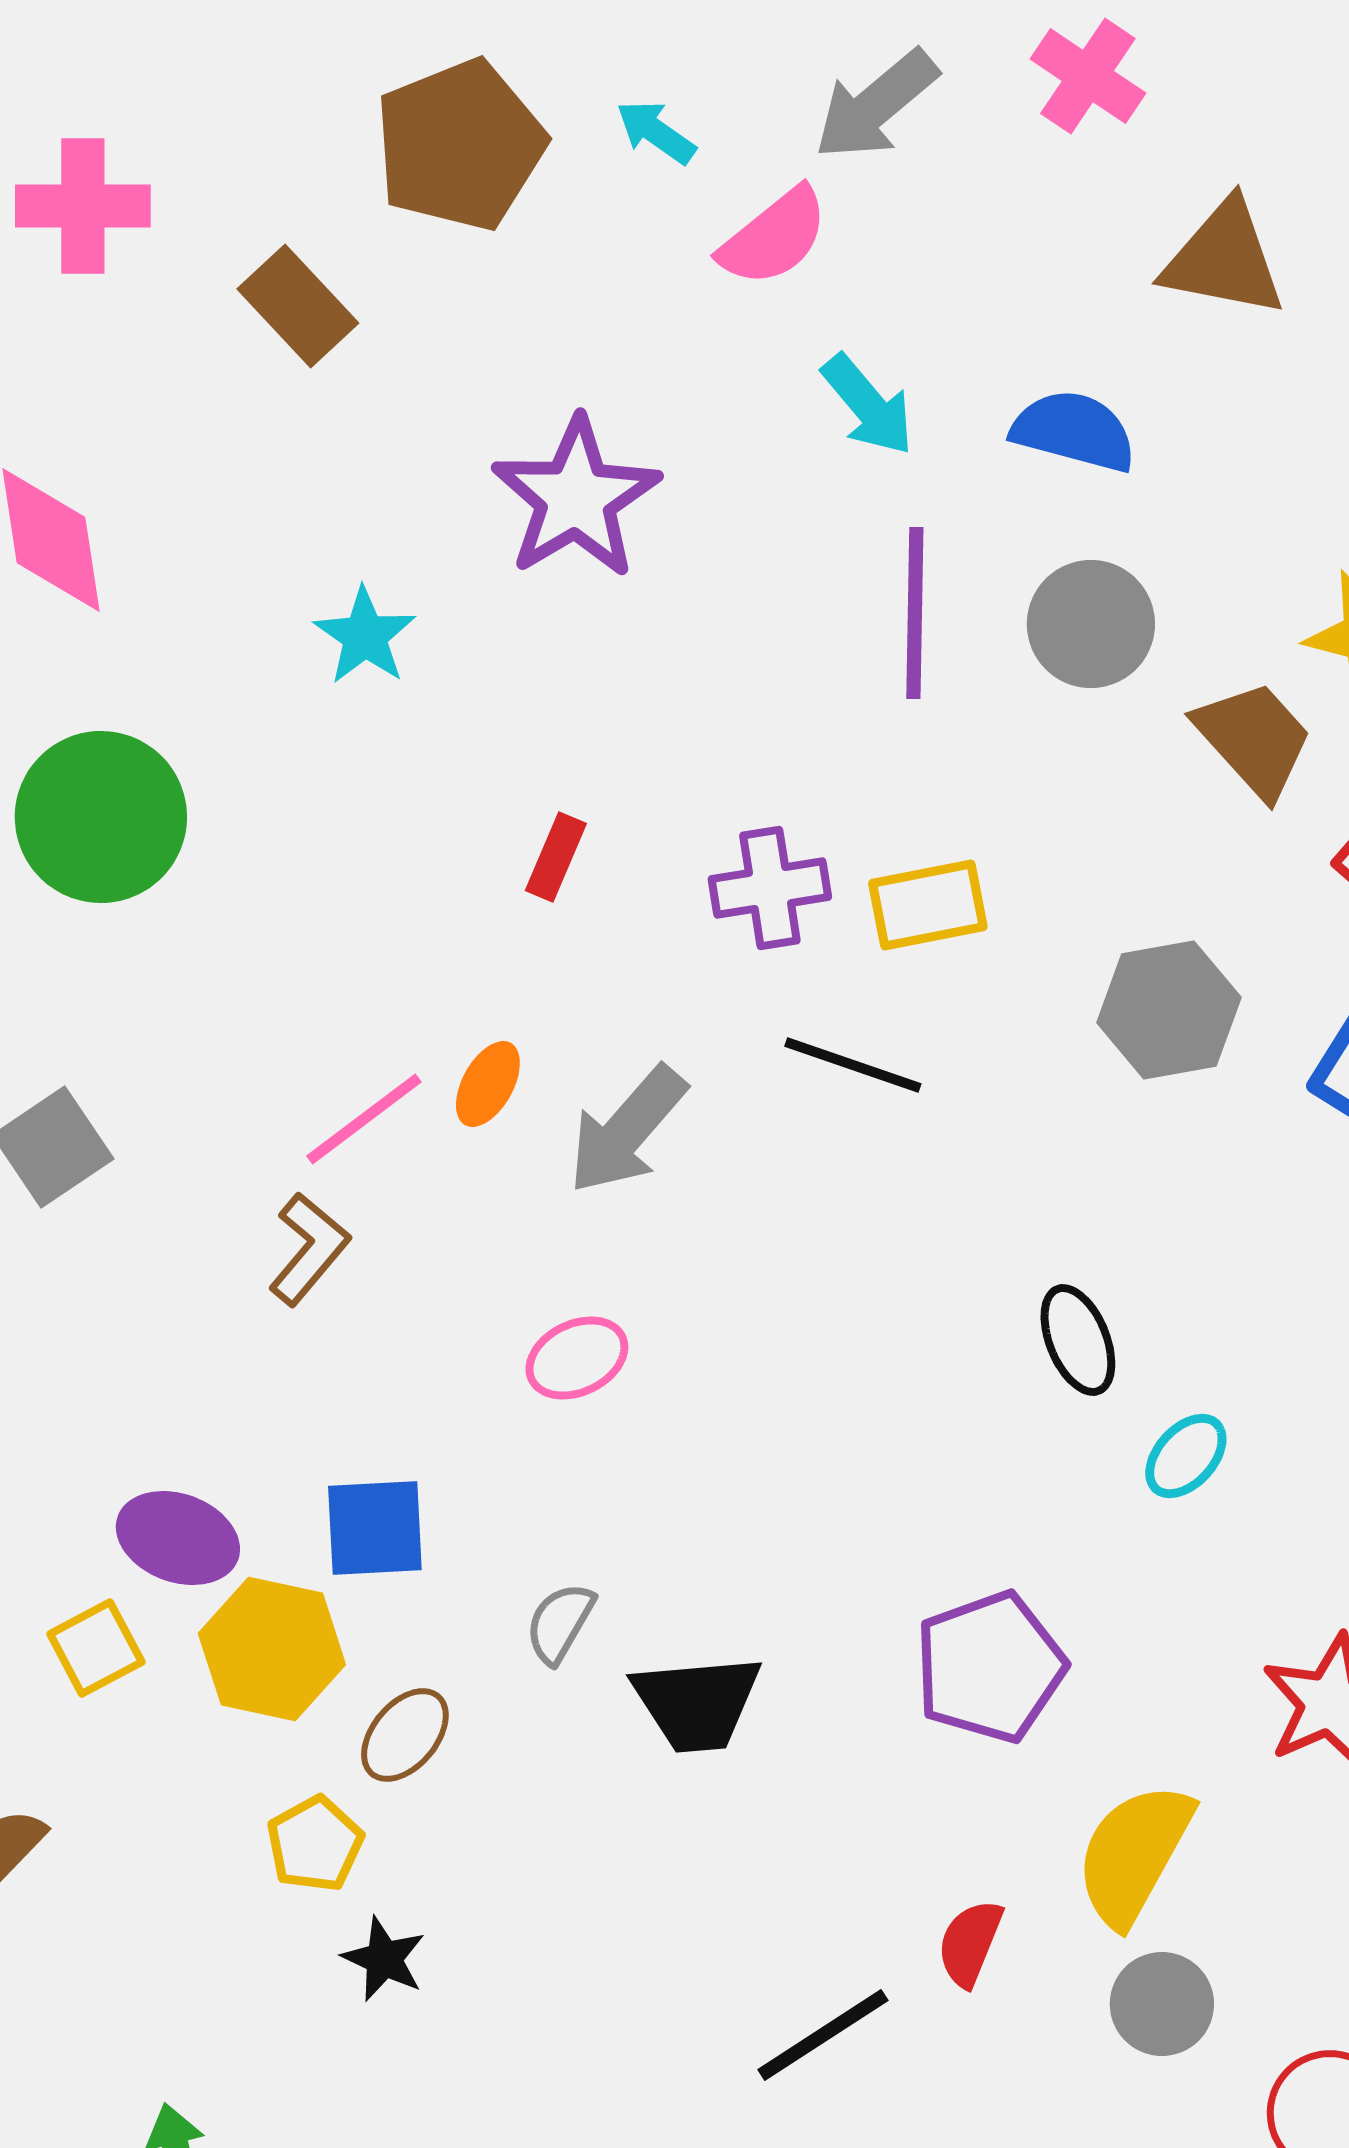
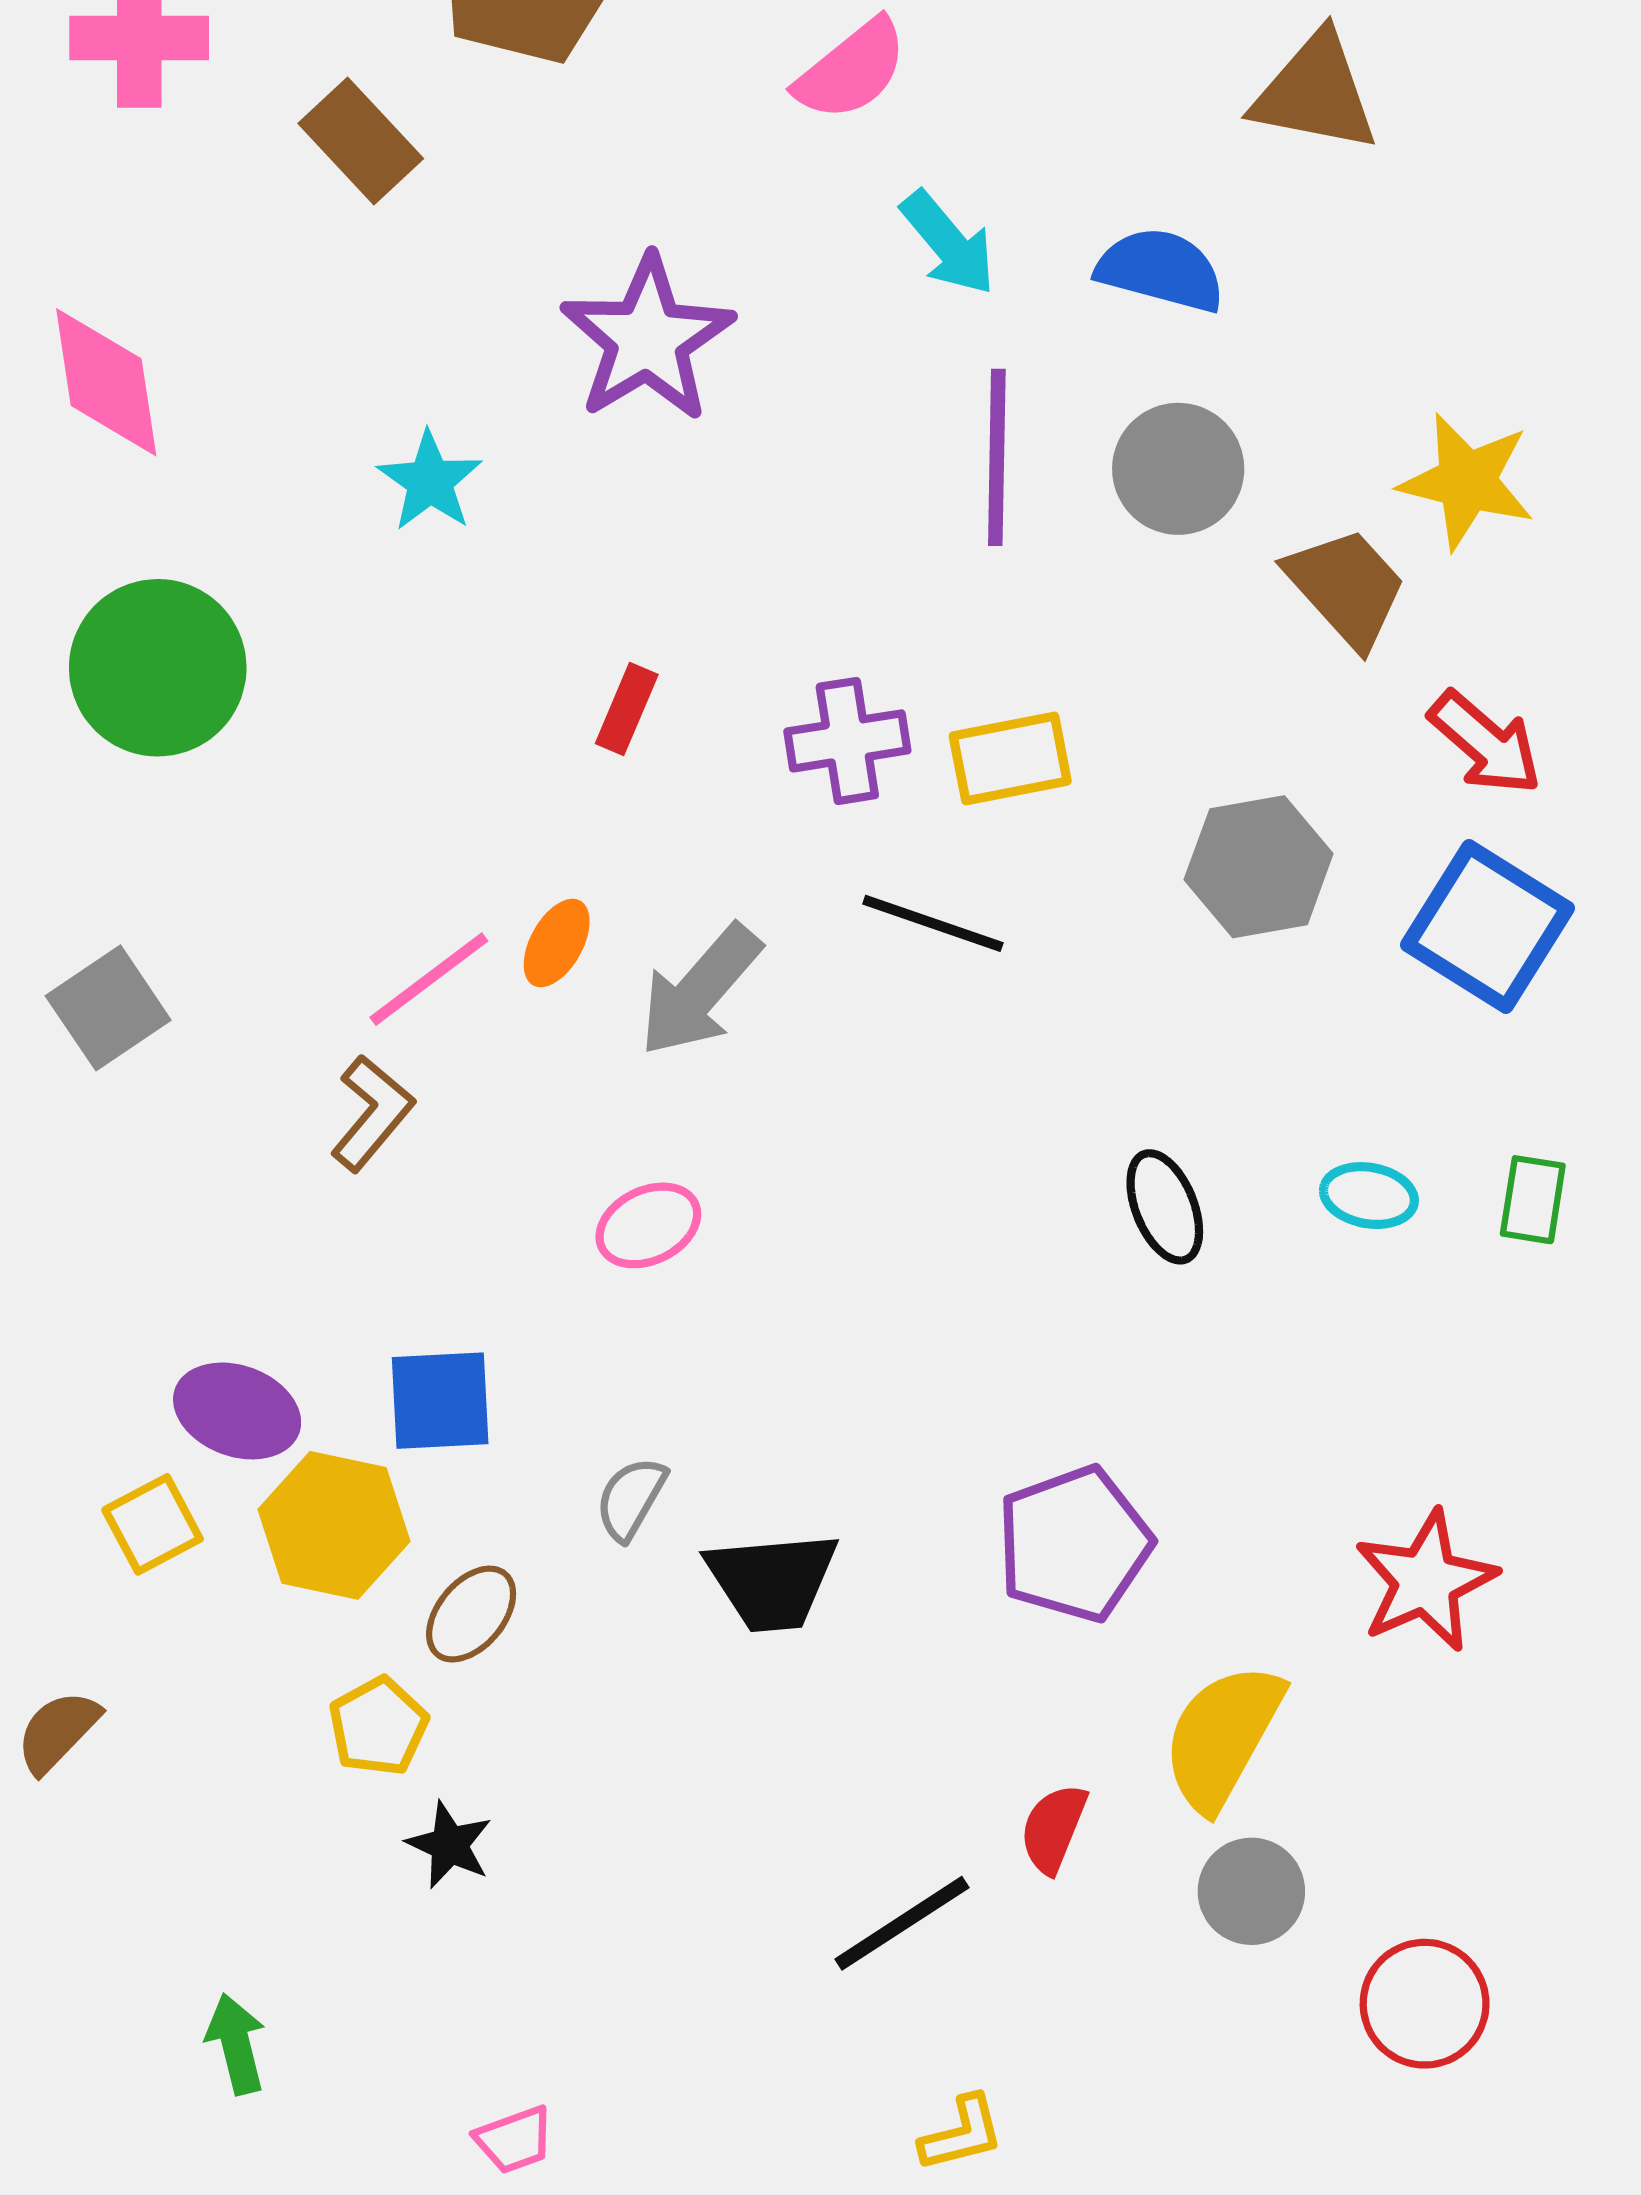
cyan ellipse: (1186, 1456) -> (1369, 1196), moved, turned 58

